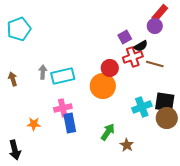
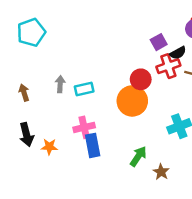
cyan rectangle: (63, 76) -> (84, 89), size x0.7
black arrow: (15, 150) -> (26, 135), moved

